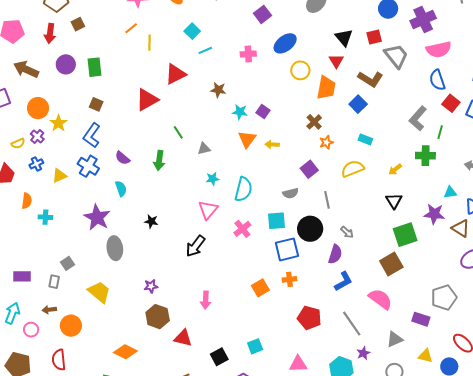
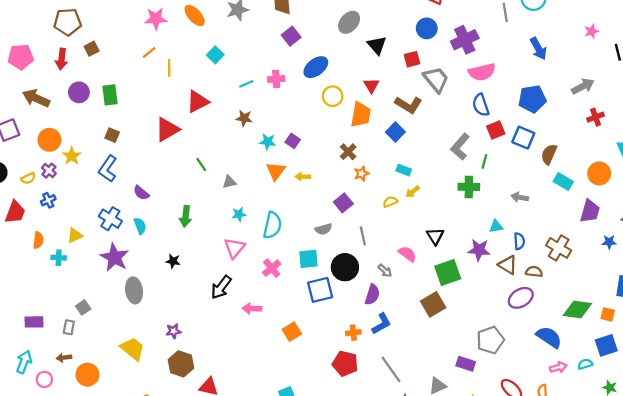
black triangle: (344, 38) -> (377, 45), moved
cyan line: (205, 50) -> (246, 84), moved
red square: (451, 103) -> (496, 130), turned 30
green arrow: (159, 161) -> (186, 216), moved
blue cross: (88, 166) -> (110, 219), moved
yellow semicircle: (353, 169) -> (390, 202), size x0.6
yellow arrow: (395, 169) -> (413, 192), moved
yellow triangle: (59, 176) -> (75, 235), moved
orange cross: (289, 279) -> (353, 333), moved
yellow trapezoid: (99, 292) -> (133, 349), moved
pink semicircle: (380, 299) -> (407, 254), moved, size x0.7
pink arrow: (206, 300) -> (252, 309), moved, turned 90

